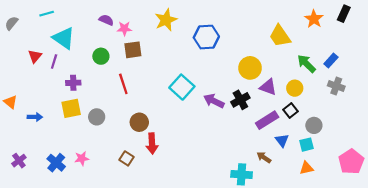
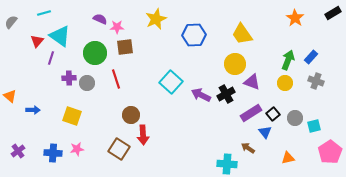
black rectangle: (344, 14) -> (333, 13), moved, turned 35
yellow trapezoid: (280, 36) -> (242, 34), moved
red triangle: (35, 56) -> (37, 41), moved
green circle: (101, 56) -> (95, 53), size x1.5
green arrow: (306, 64) -> (288, 60), turned 66
yellow circle: (295, 88) -> (285, 83), moved
yellow square: (71, 108) -> (72, 116), moved, turned 30
black square: (290, 111) -> (273, 114), moved
gray circle: (97, 117) -> (87, 83), moved
cyan square: (306, 145) -> (314, 126), moved
brown square: (126, 158) -> (119, 149), size x1.5
blue cross: (56, 163) -> (53, 153), turned -36

